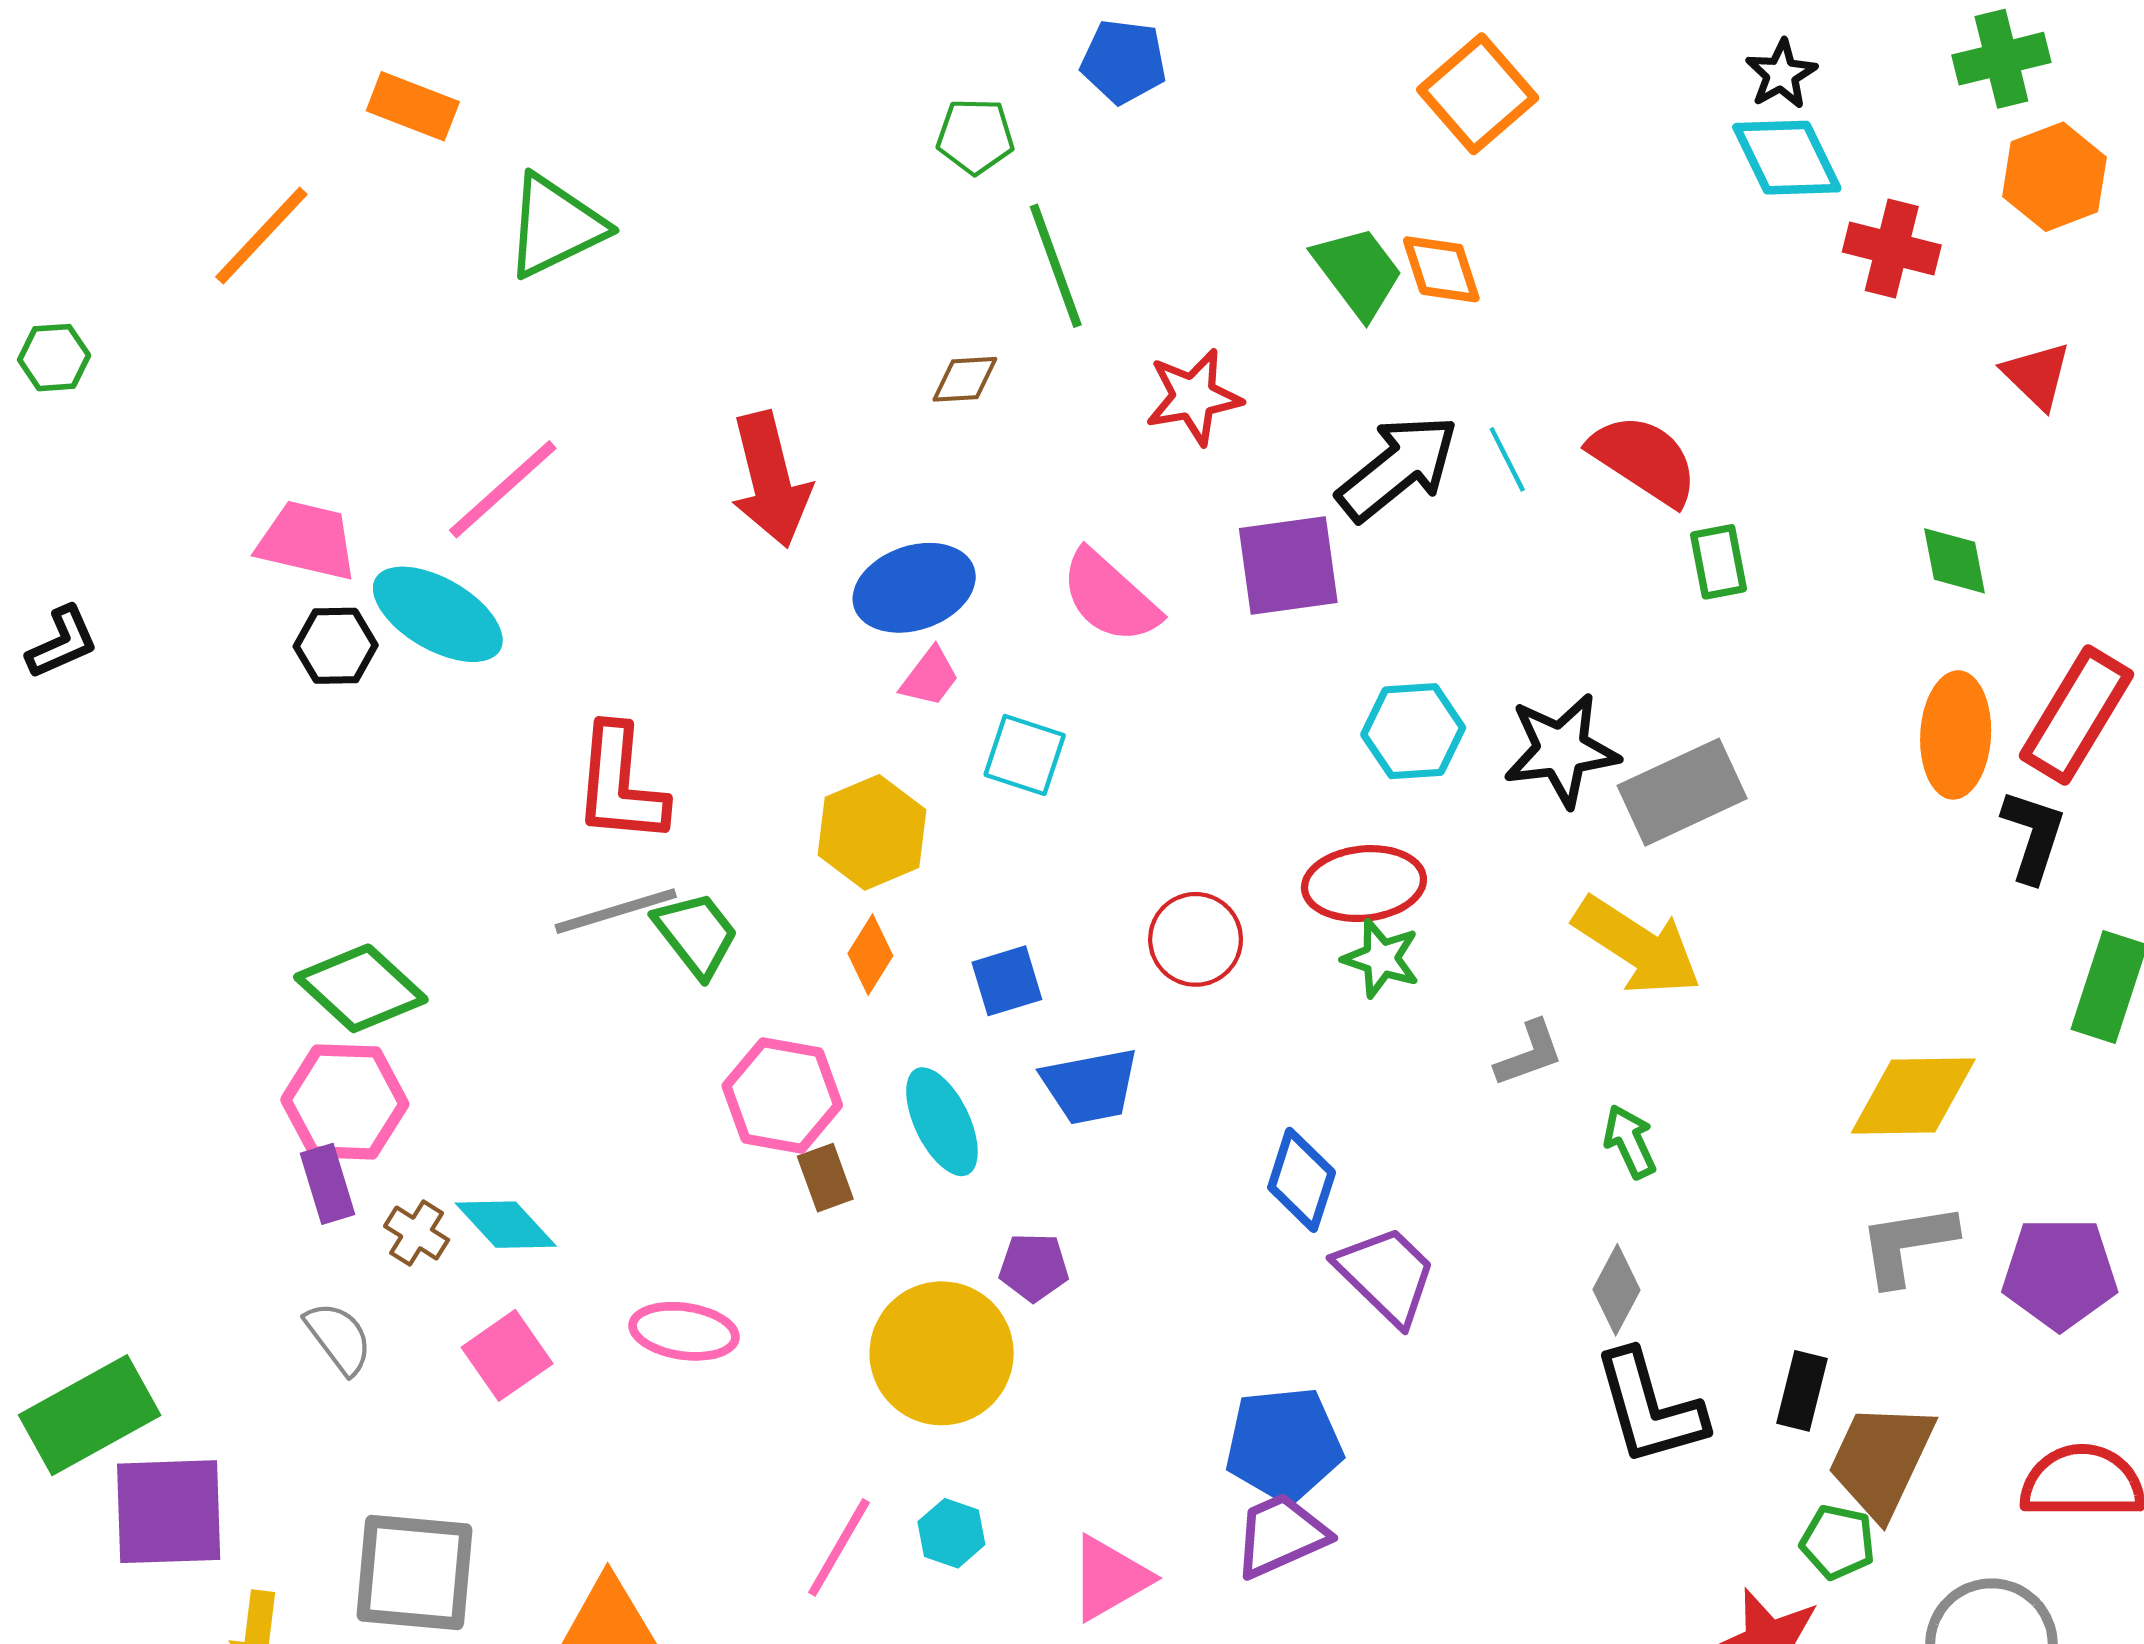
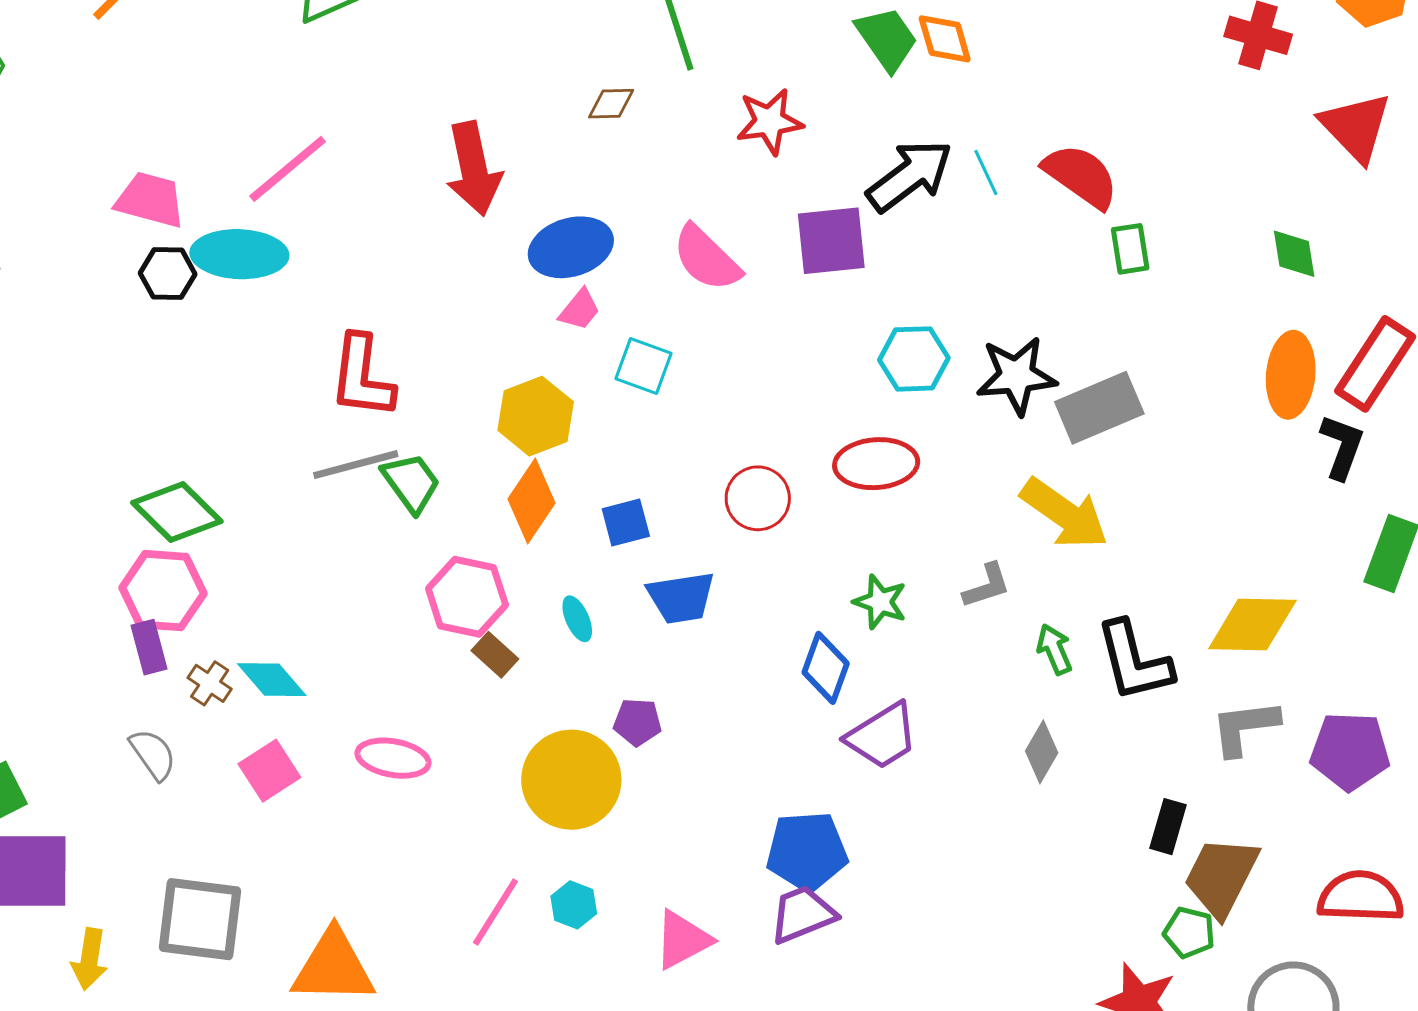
red triangle: (2037, 375) -> (1356, 127), size x1.5
cyan ellipse: (438, 614) -> (239, 254), turned -30
orange diamond: (870, 955) -> (532, 501), size x1.5
green star: (1381, 958) -> (880, 602), moved
cyan ellipse: (942, 1122) -> (577, 619), size x0.6
brown rectangle: (825, 1178) -> (495, 655), turned -30
purple trapezoid: (1386, 1275) -> (882, 736), turned 102
black L-shape: (1649, 1408) -> (1134, 661), moved

